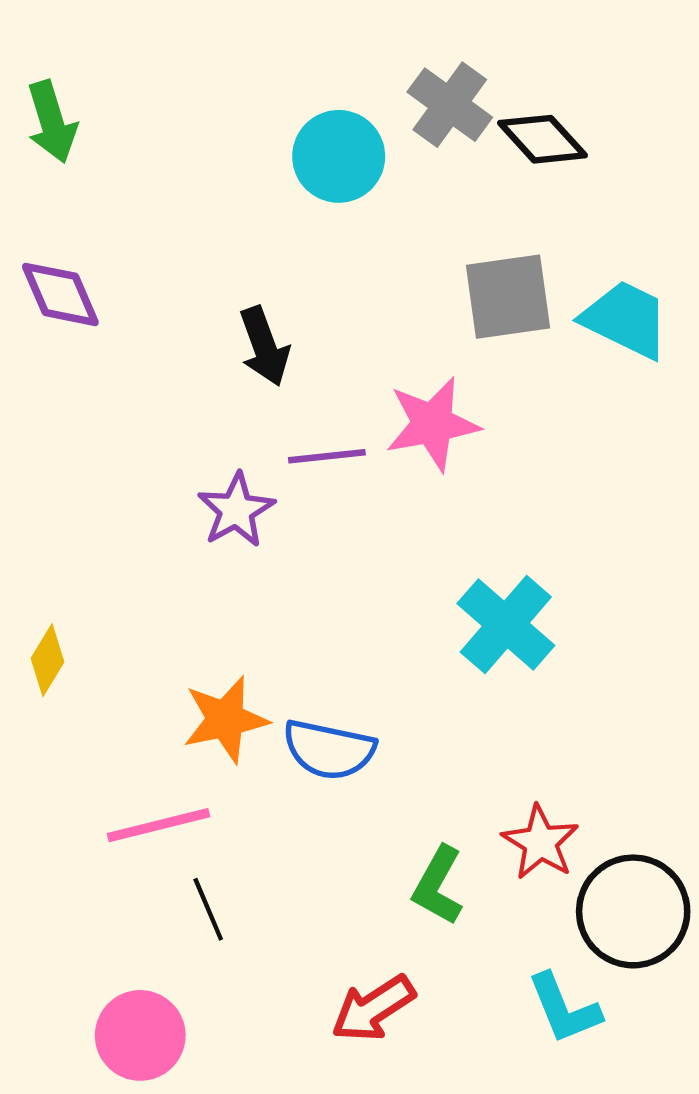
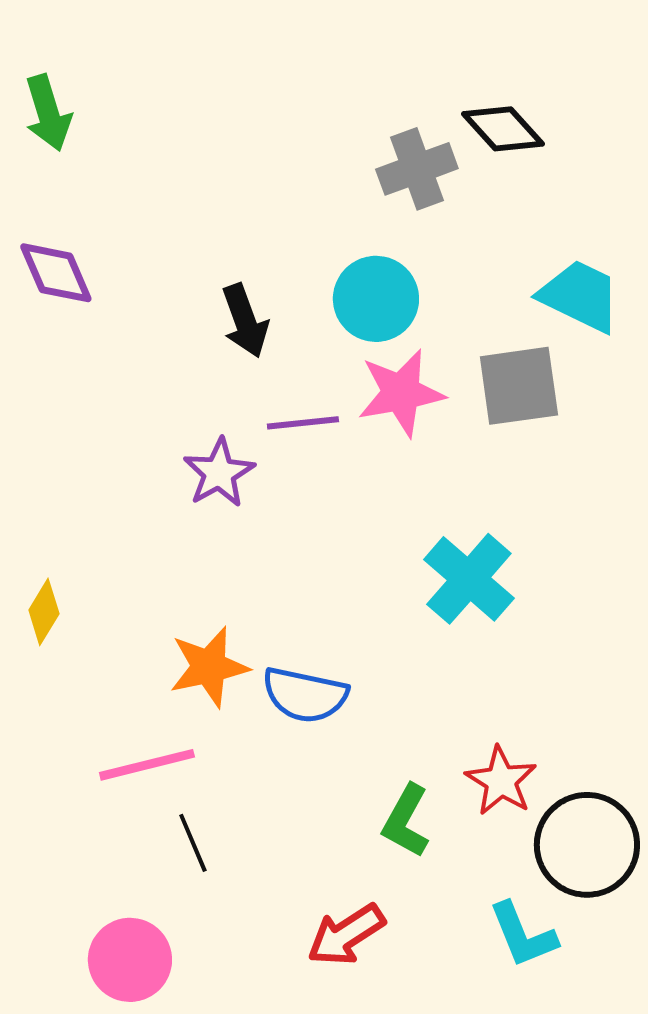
gray cross: (450, 105) -> (417, 169), moved, turned 34
cyan circle: (339, 156) -> (376, 299), moved
gray square: (508, 297) -> (519, 386), moved

